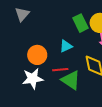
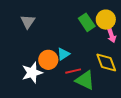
cyan triangle: (66, 46) -> (63, 54), moved
white star: (33, 79) -> (32, 73), moved

